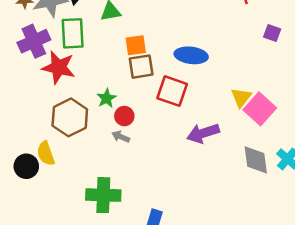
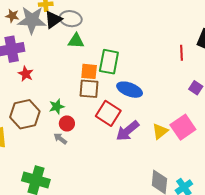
green rectangle: (73, 33) -> (109, 62), moved
red star: (59, 67) -> (26, 74), size x0.6
pink square: (260, 109) -> (183, 127), moved
purple arrow: (203, 133) -> (128, 131), moved, turned -35

